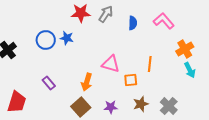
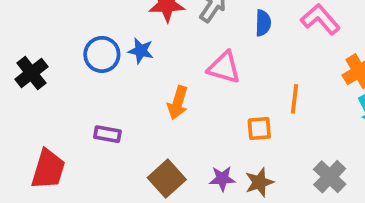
pink triangle: (111, 64) -> (224, 67), moved
orange arrow: (87, 82) -> (178, 103), moved
purple rectangle: (49, 83) -> (107, 134), turned -40
brown star: (141, 104) -> (259, 182), moved

